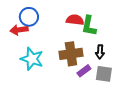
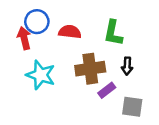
red semicircle: (75, 20) -> (70, 32), moved
red arrow: (19, 30) -> (24, 38), turned 84
gray square: (104, 74) -> (132, 107), moved

